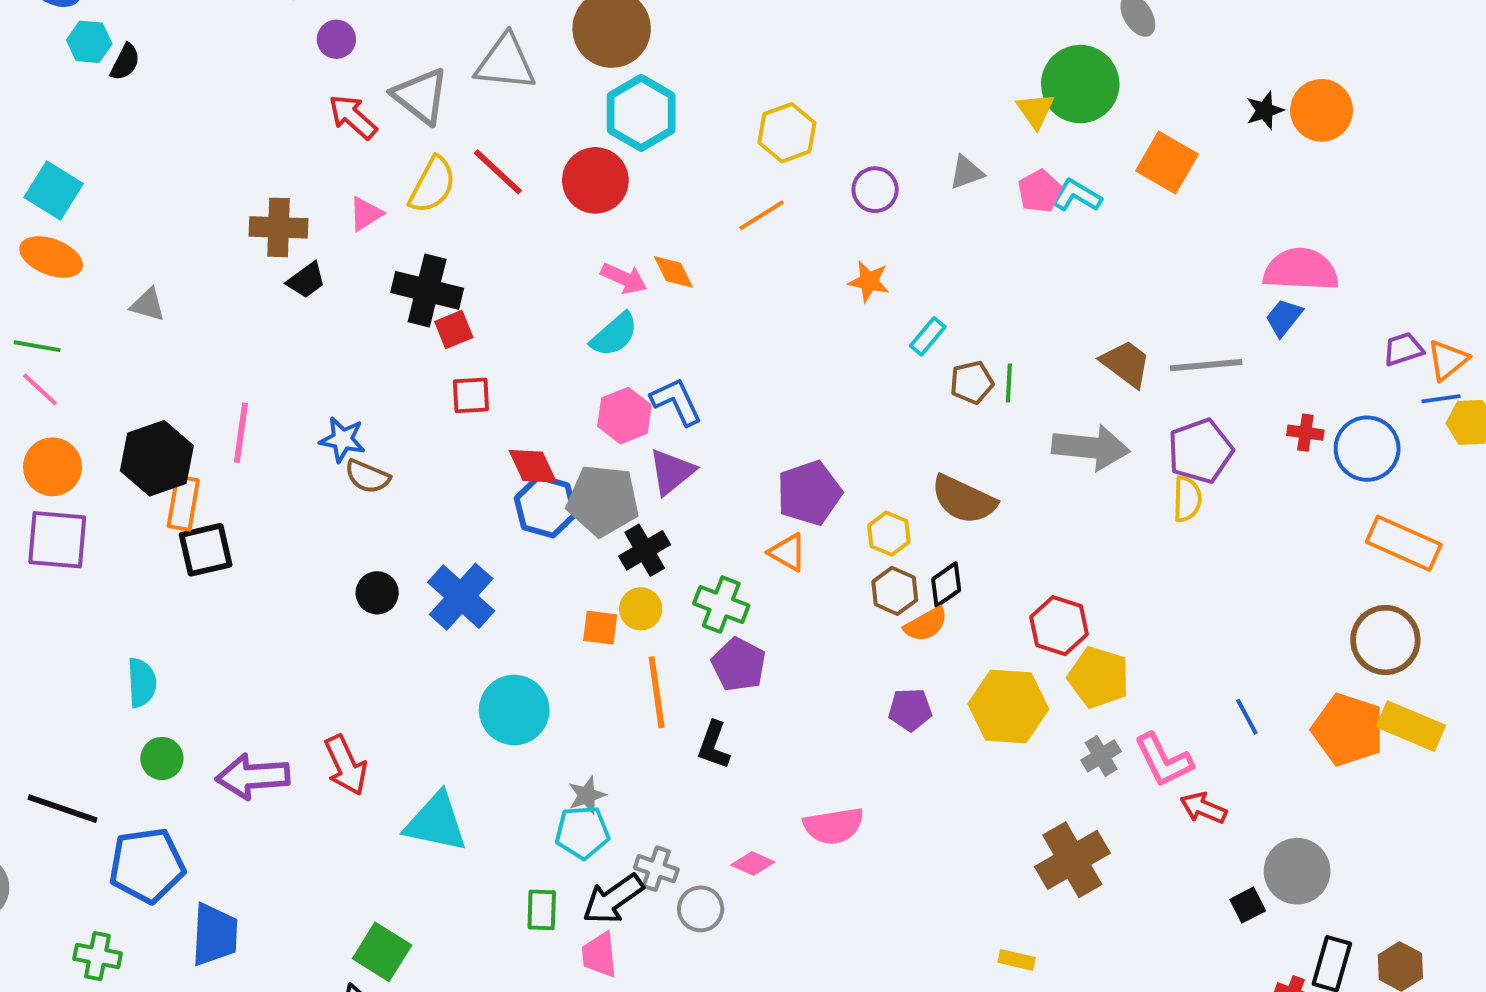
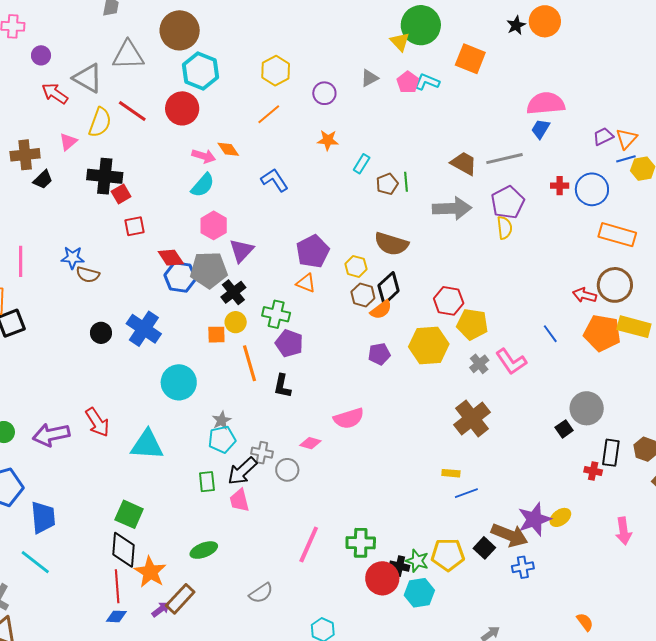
blue L-shape: (676, 402) -> (275, 180), moved
black diamond: (946, 585) -> (389, 288), size x1.4
red arrow: (1203, 808) -> (585, 295), moved

